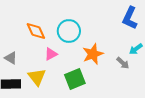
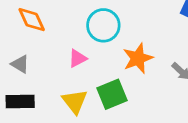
orange diamond: (36, 31) -> (32, 20), moved
yellow triangle: (37, 77) -> (75, 101), moved

